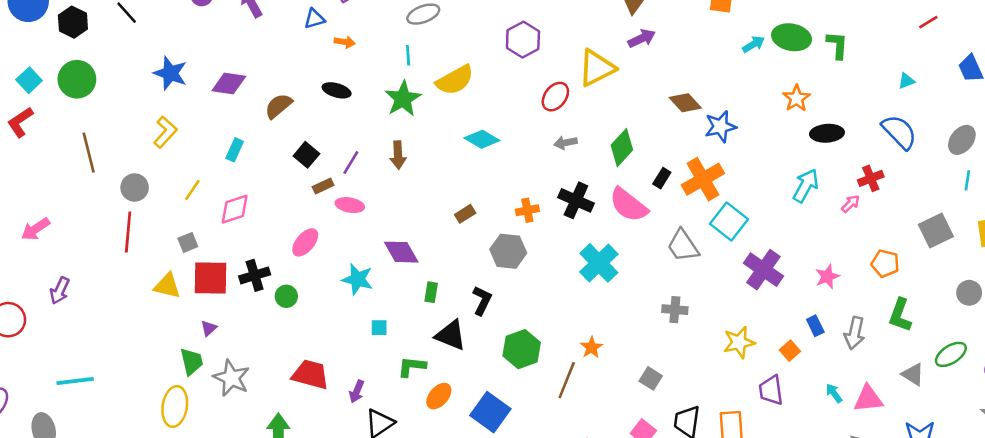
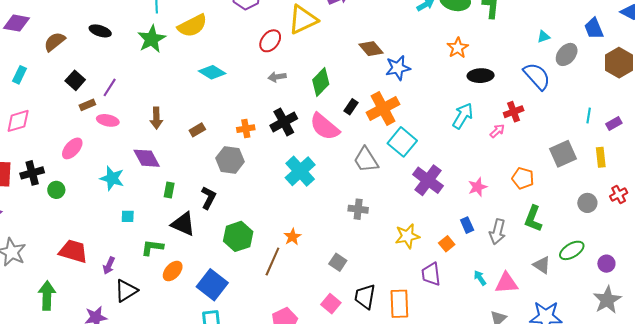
gray ellipse: (962, 140) -> (567, 54), moved
brown arrow: (398, 155) -> (156, 118), moved
black cross: (576, 200) -> (284, 122), turned 36

